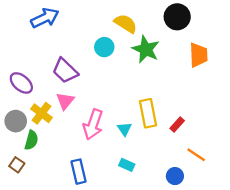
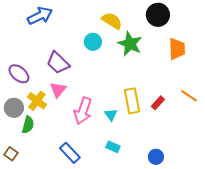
red rectangle: (177, 124) -> (158, 103), moved
orange line: (196, 155) -> (189, 96), moved
brown square: (17, 165) -> (11, 154), moved
blue rectangle: (78, 172) -> (70, 153), turned -30

